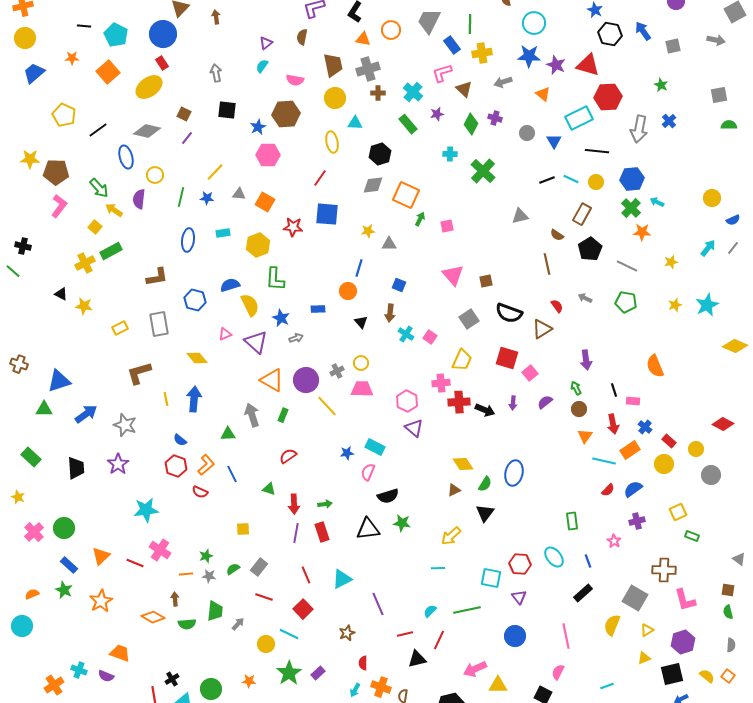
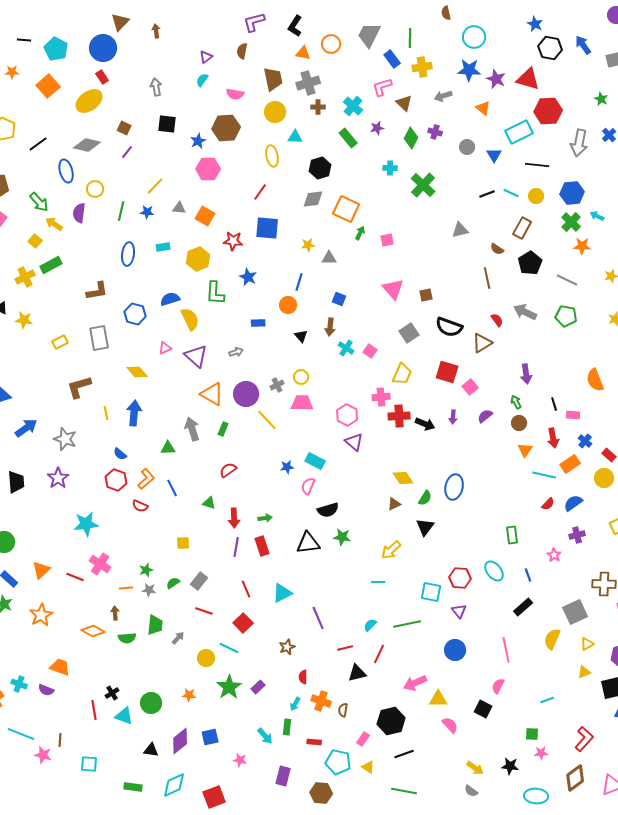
gray arrow: (585, 298) -> (525, 312), size x1.6
blue star: (281, 318) -> (248, 277), moved
gray square: (635, 598) -> (575, 612), turned 35

